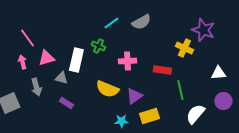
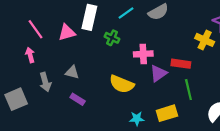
pink triangle: (46, 58) -> (67, 32), moved
white rectangle: (76, 60) -> (89, 17), moved
green line: (180, 90) -> (188, 90), moved
purple triangle: (134, 96) -> (158, 73), moved

